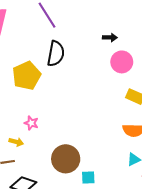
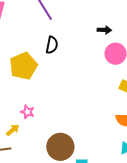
black semicircle: (56, 54) -> (52, 45), size x0.7
yellow arrow: (16, 142) -> (13, 130), turned -56

